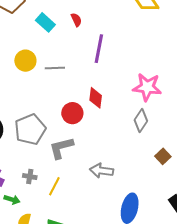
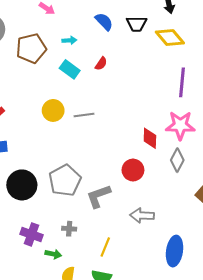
red semicircle: (76, 20) -> (101, 64), turned 64
purple line: (99, 49) -> (182, 82), moved
red diamond: (96, 98) -> (150, 138), moved
red circle: (72, 113) -> (133, 170), moved
yellow line: (54, 186) -> (105, 247), moved

